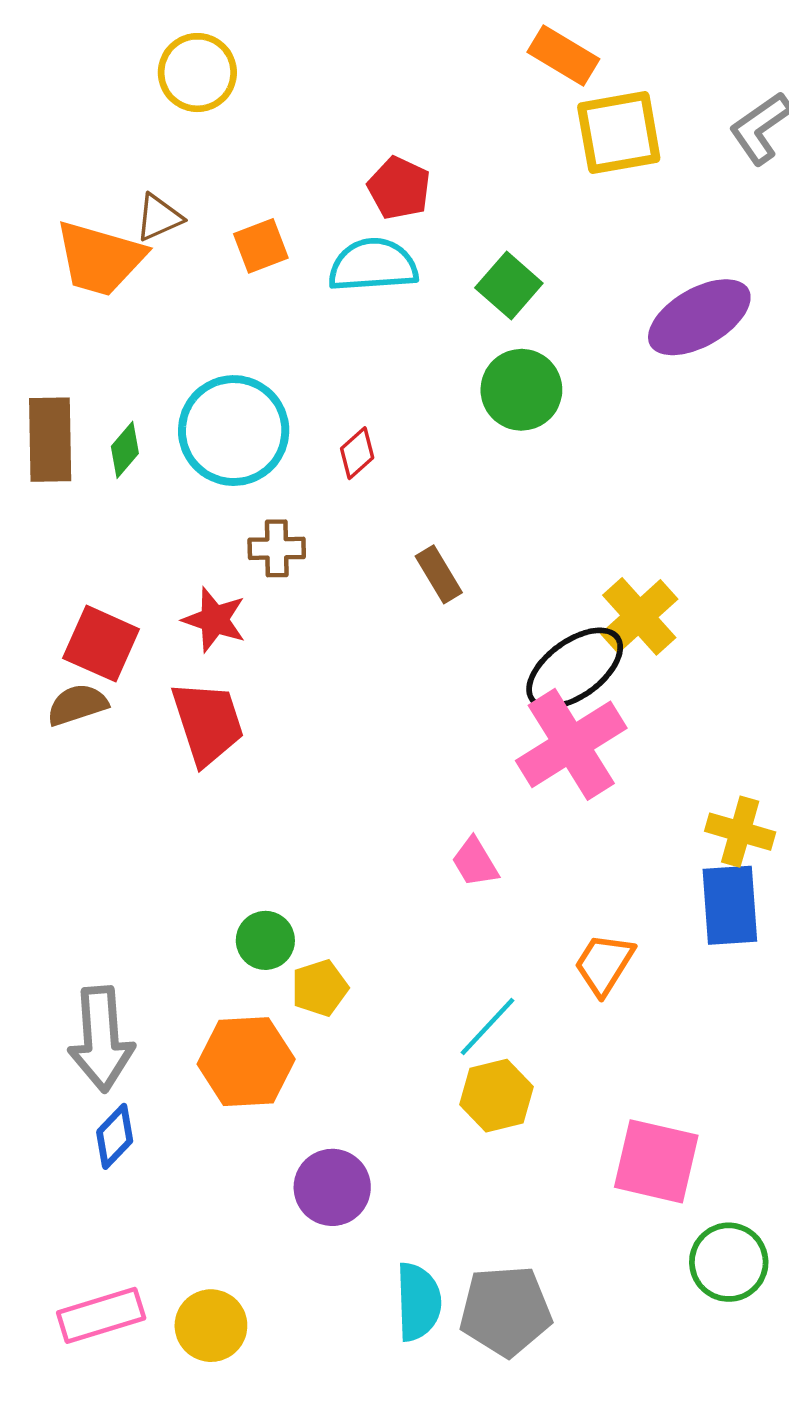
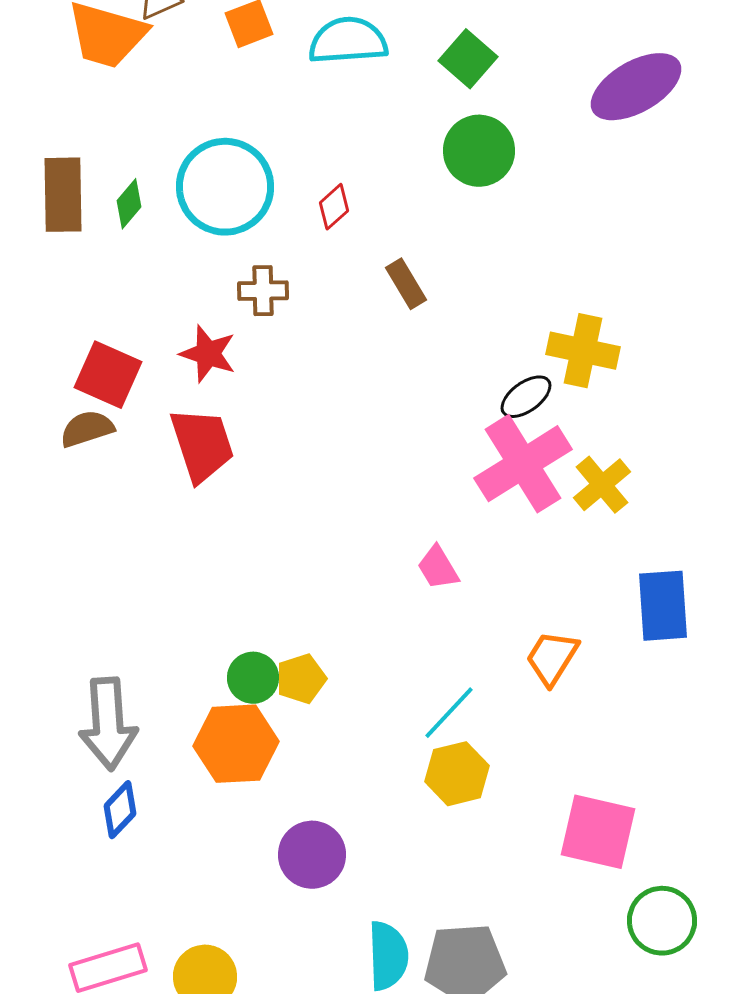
brown rectangle: (439, 574) -> (406, 284), moved
yellow cross: (639, 616) -> (583, 351), turned -36
black ellipse: (575, 668) -> (526, 397), size x0.6
yellow cross: (740, 832) -> (602, 485), moved, turned 34
green circle: (265, 940) -> (253, 678), moved

